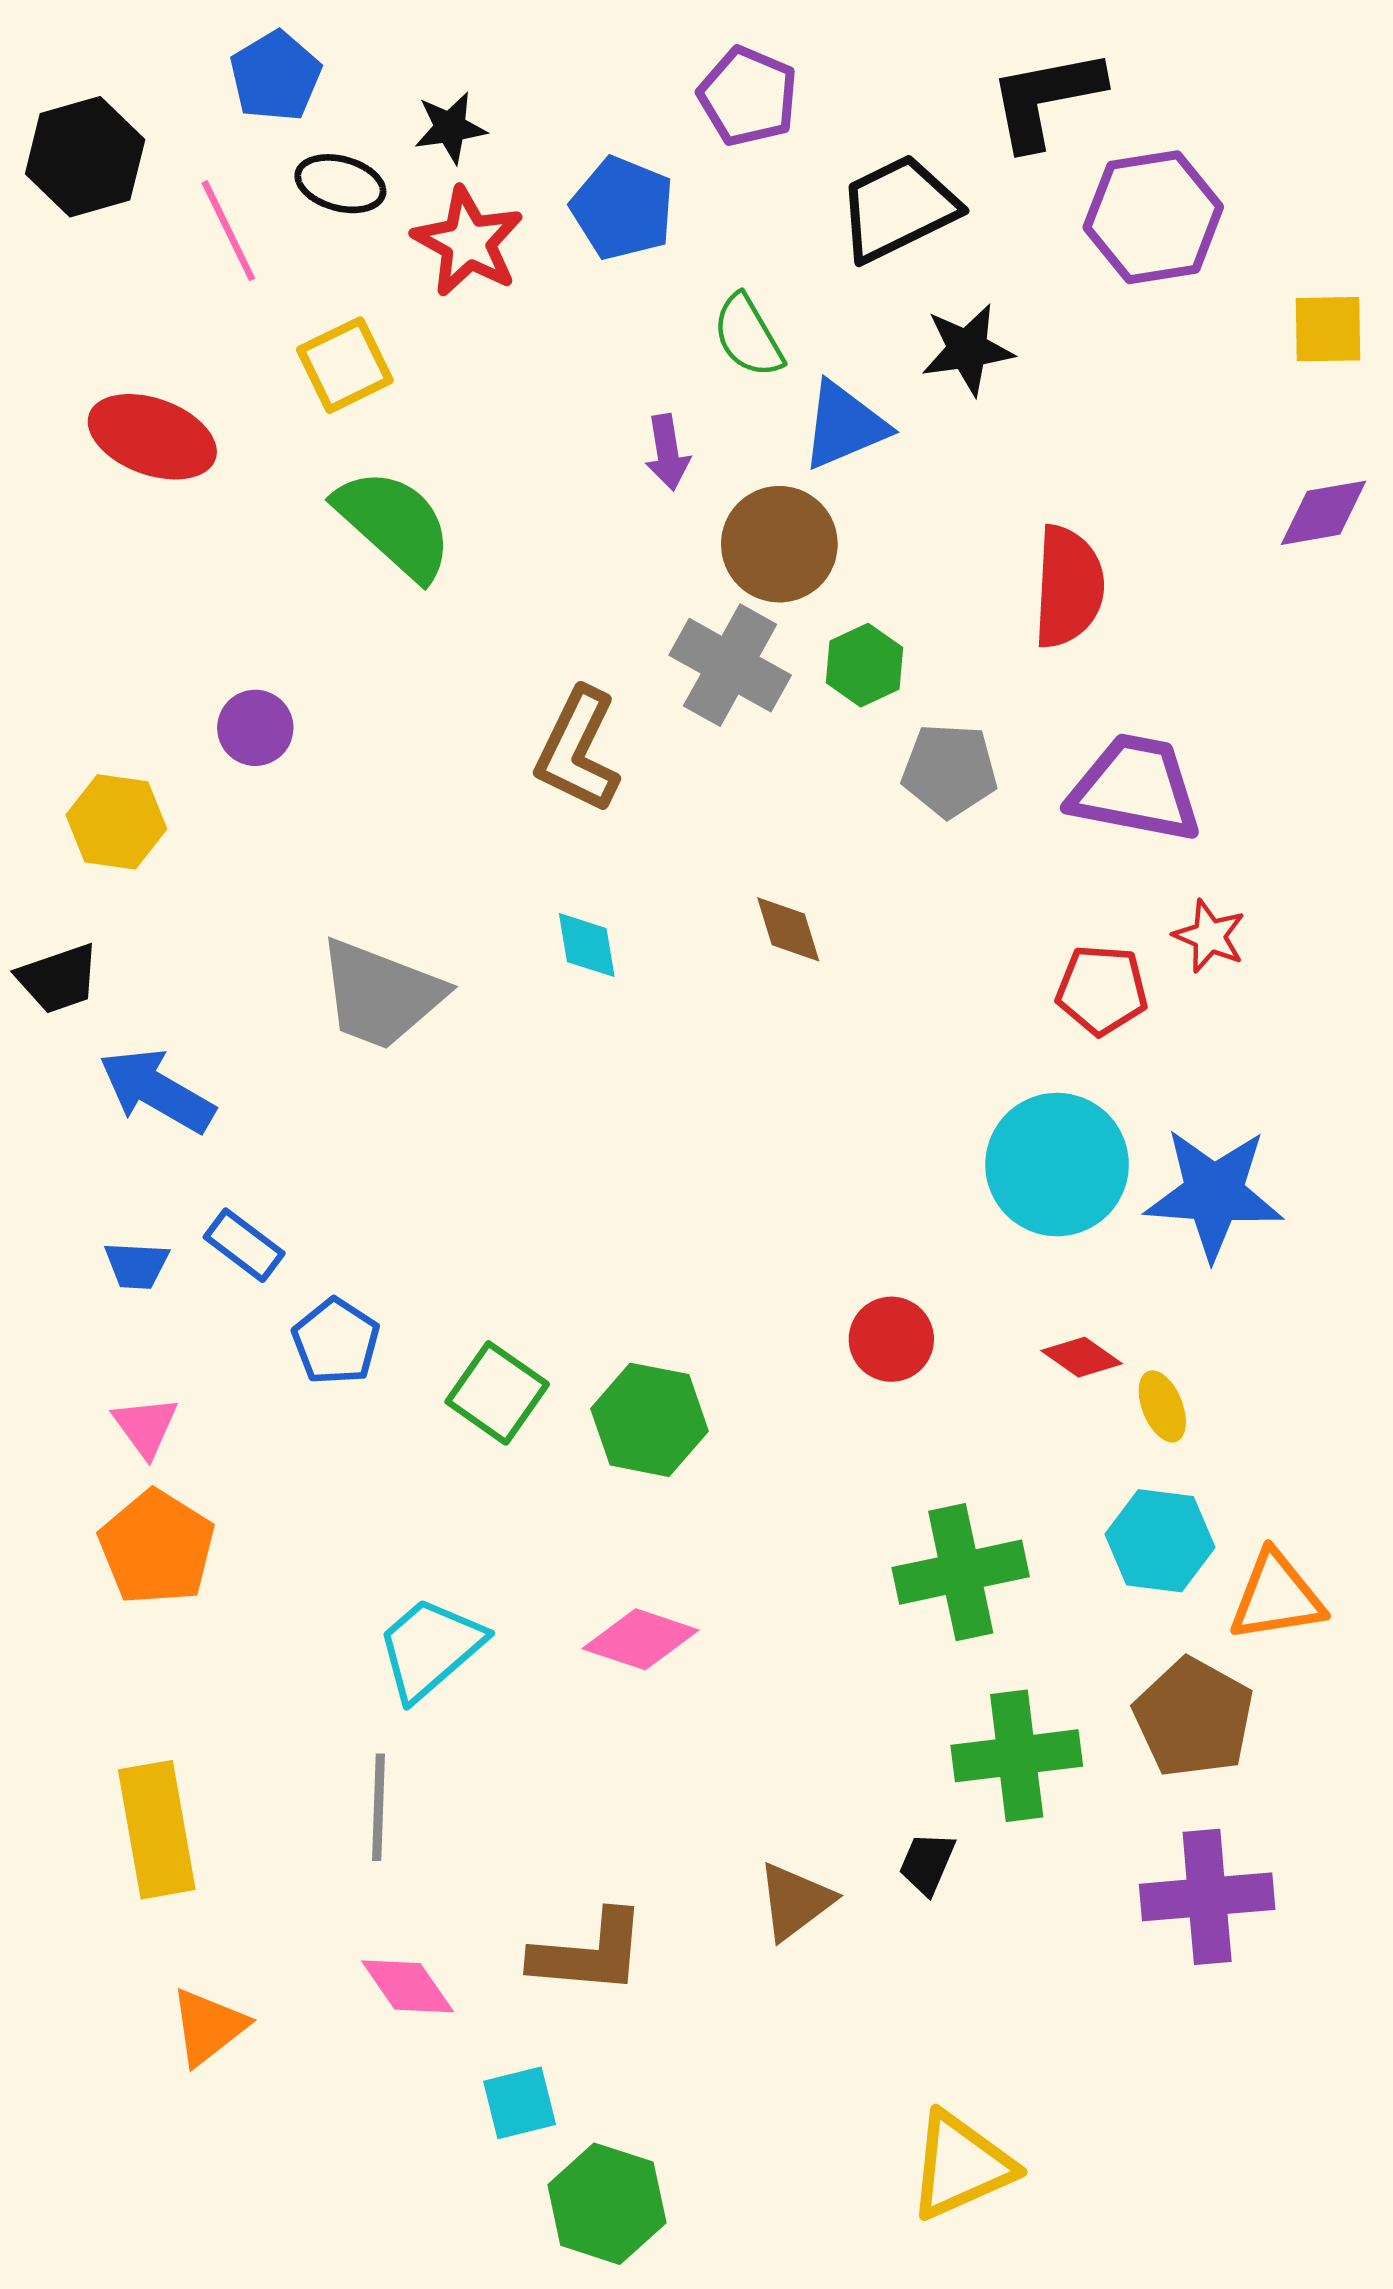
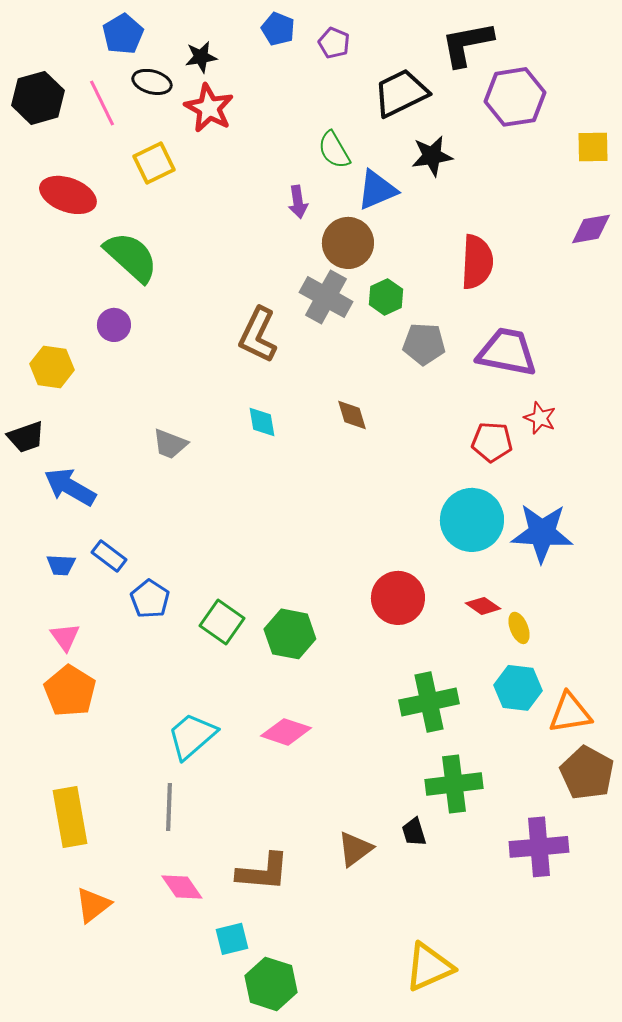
purple pentagon: (748, 96) -> (334, 43), size x0.7
black hexagon: (85, 157) -> (38, 98), moved
blue pentagon: (623, 208) -> (278, 29), moved, size x0.7
green semicircle: (394, 524) -> (131, 257), moved
gray trapezoid: (381, 994) -> (170, 444), size x0.6
red circle: (891, 1339) -> (398, 598), size x1.4
brown pentagon: (1194, 1718) -> (587, 773), moved
black trapezoid: (927, 1863) -> (414, 832), turned -40

